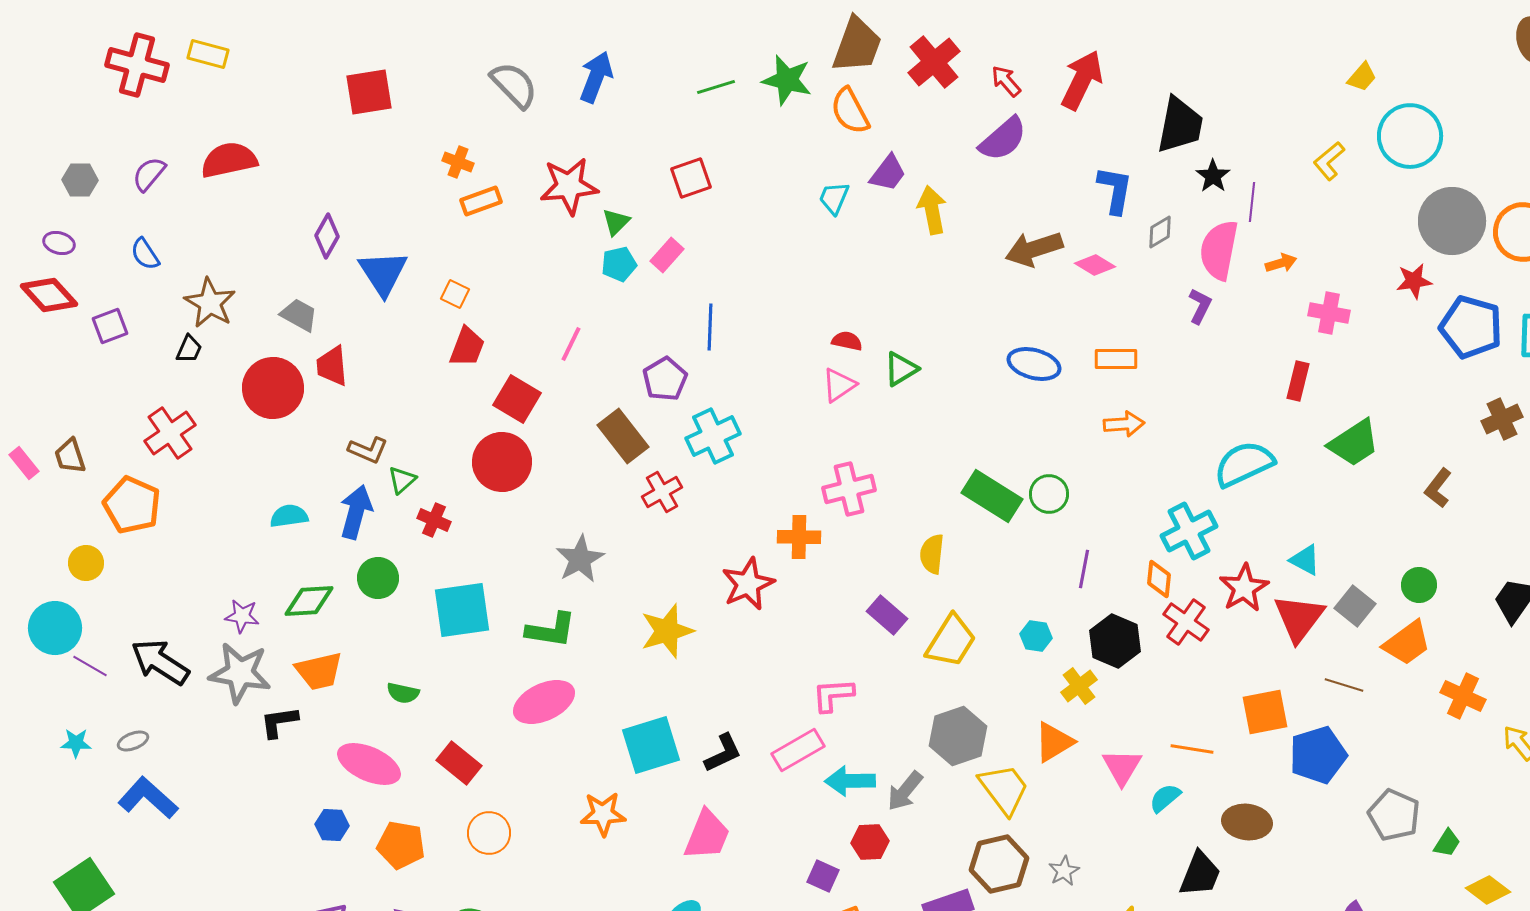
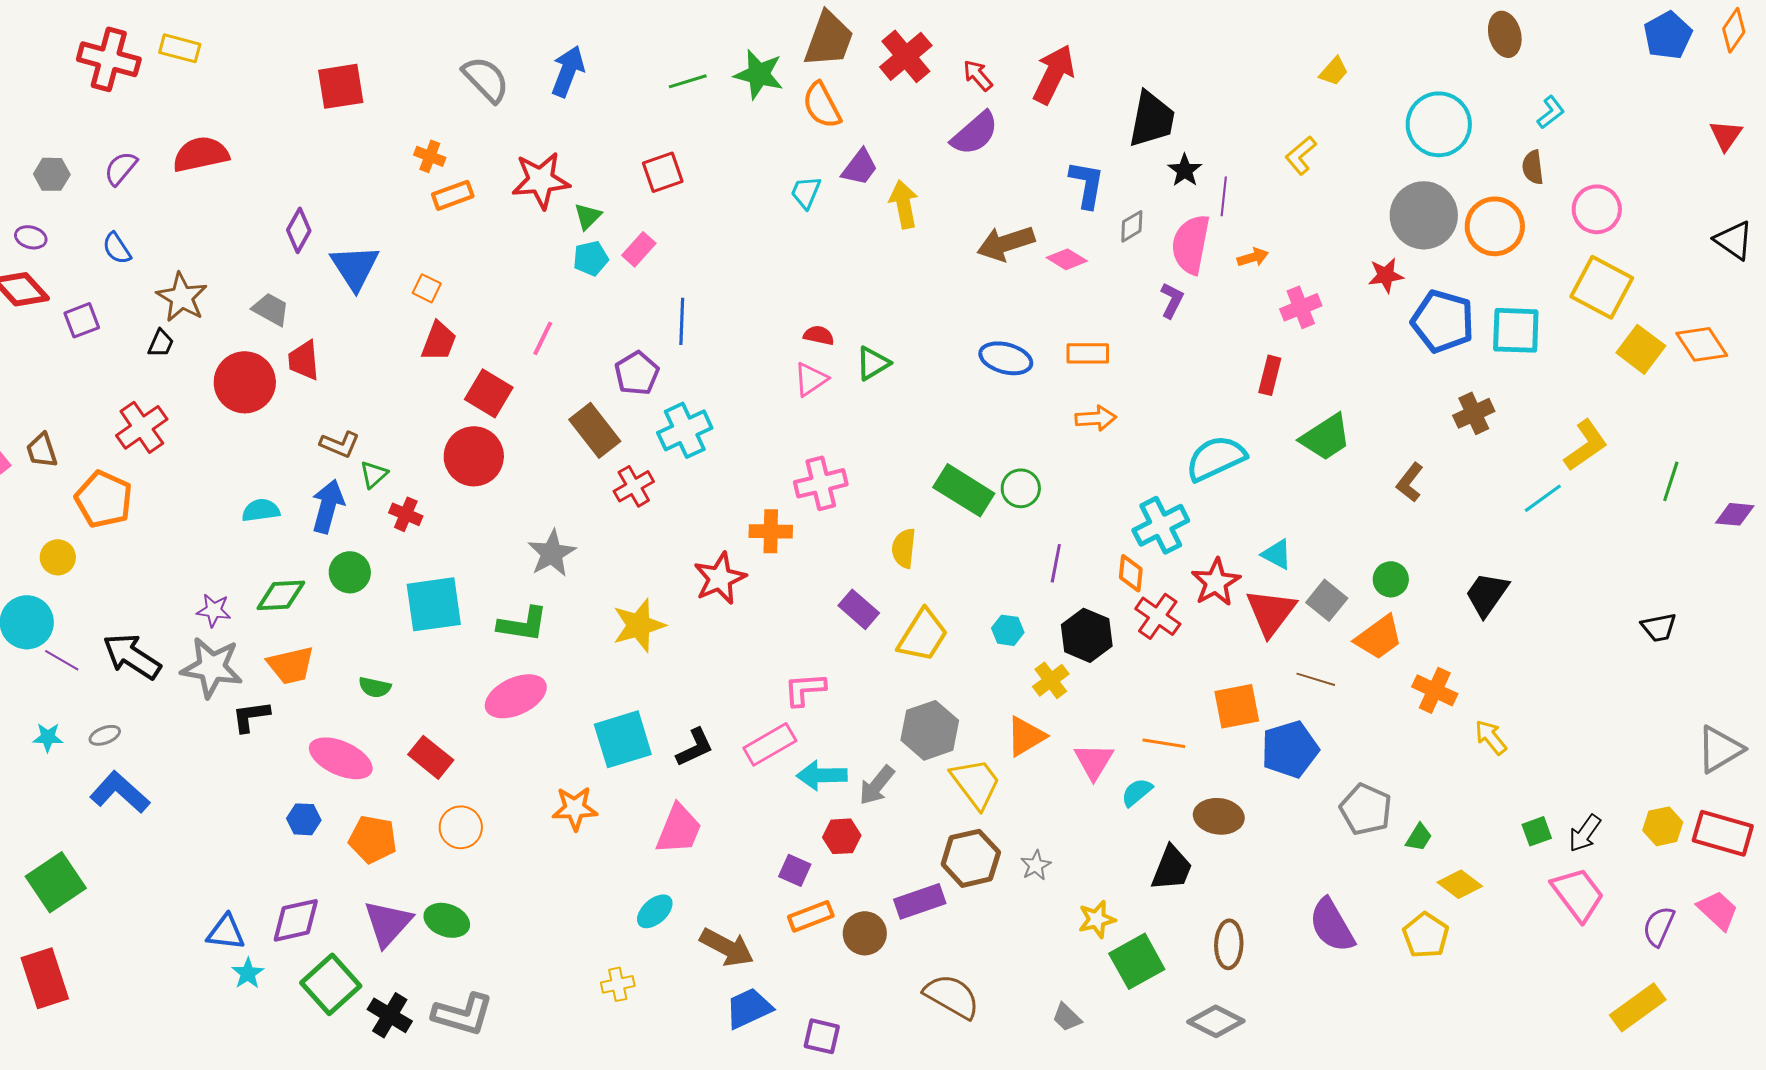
cyan circle: (1410, 136) -> (1439, 124), moved
pink cross: (1329, 313) -> (1301, 307), turned -33

